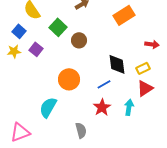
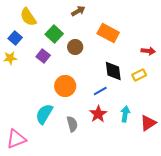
orange rectangle: (124, 15) -> (108, 33), moved, turned 60
purple square: (36, 49) -> (43, 56), moved
red triangle: (145, 88) -> (148, 123), moved
gray semicircle: (81, 130) -> (72, 124), moved

